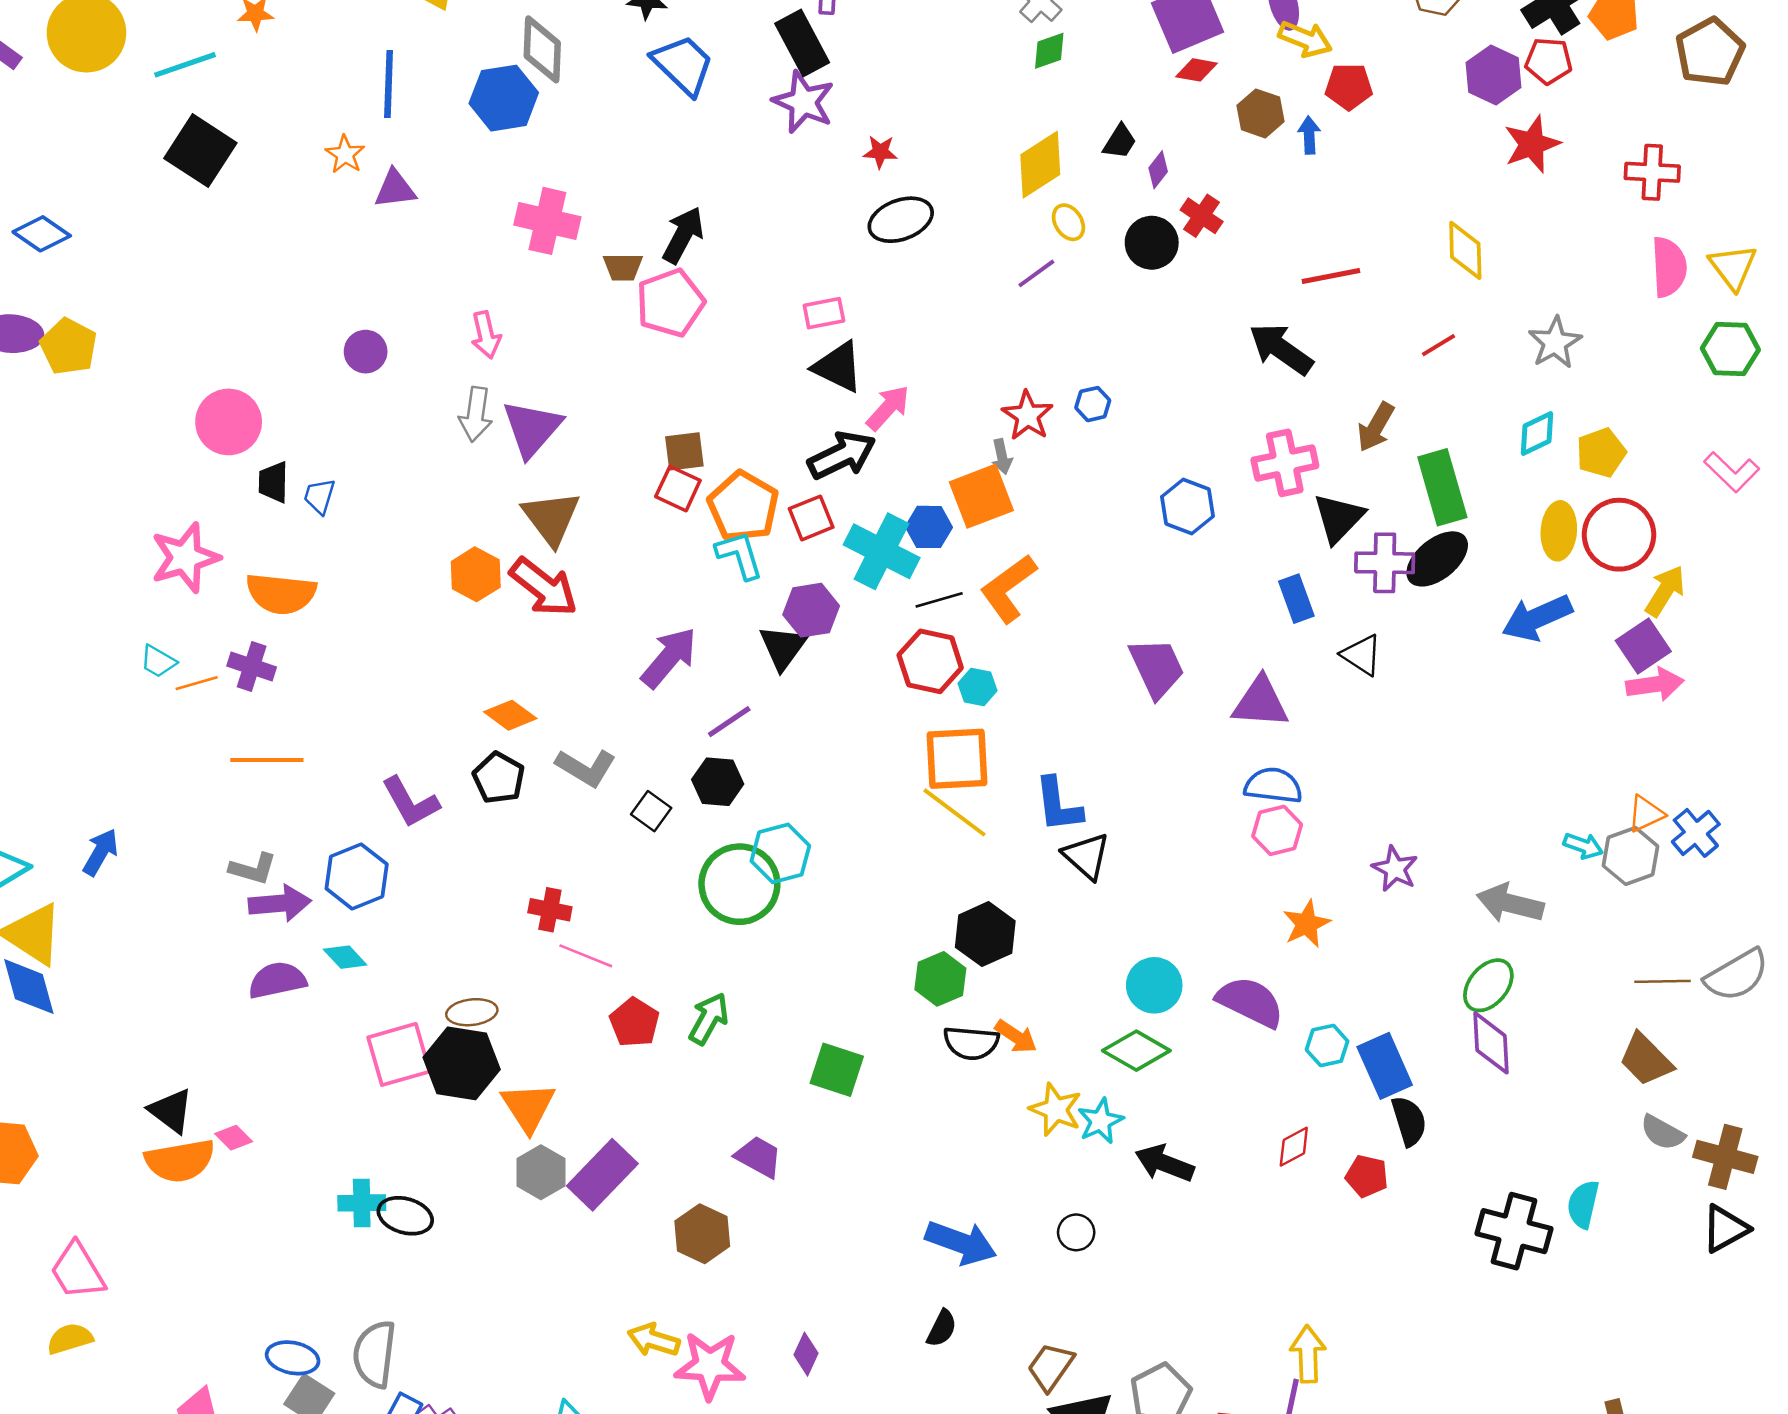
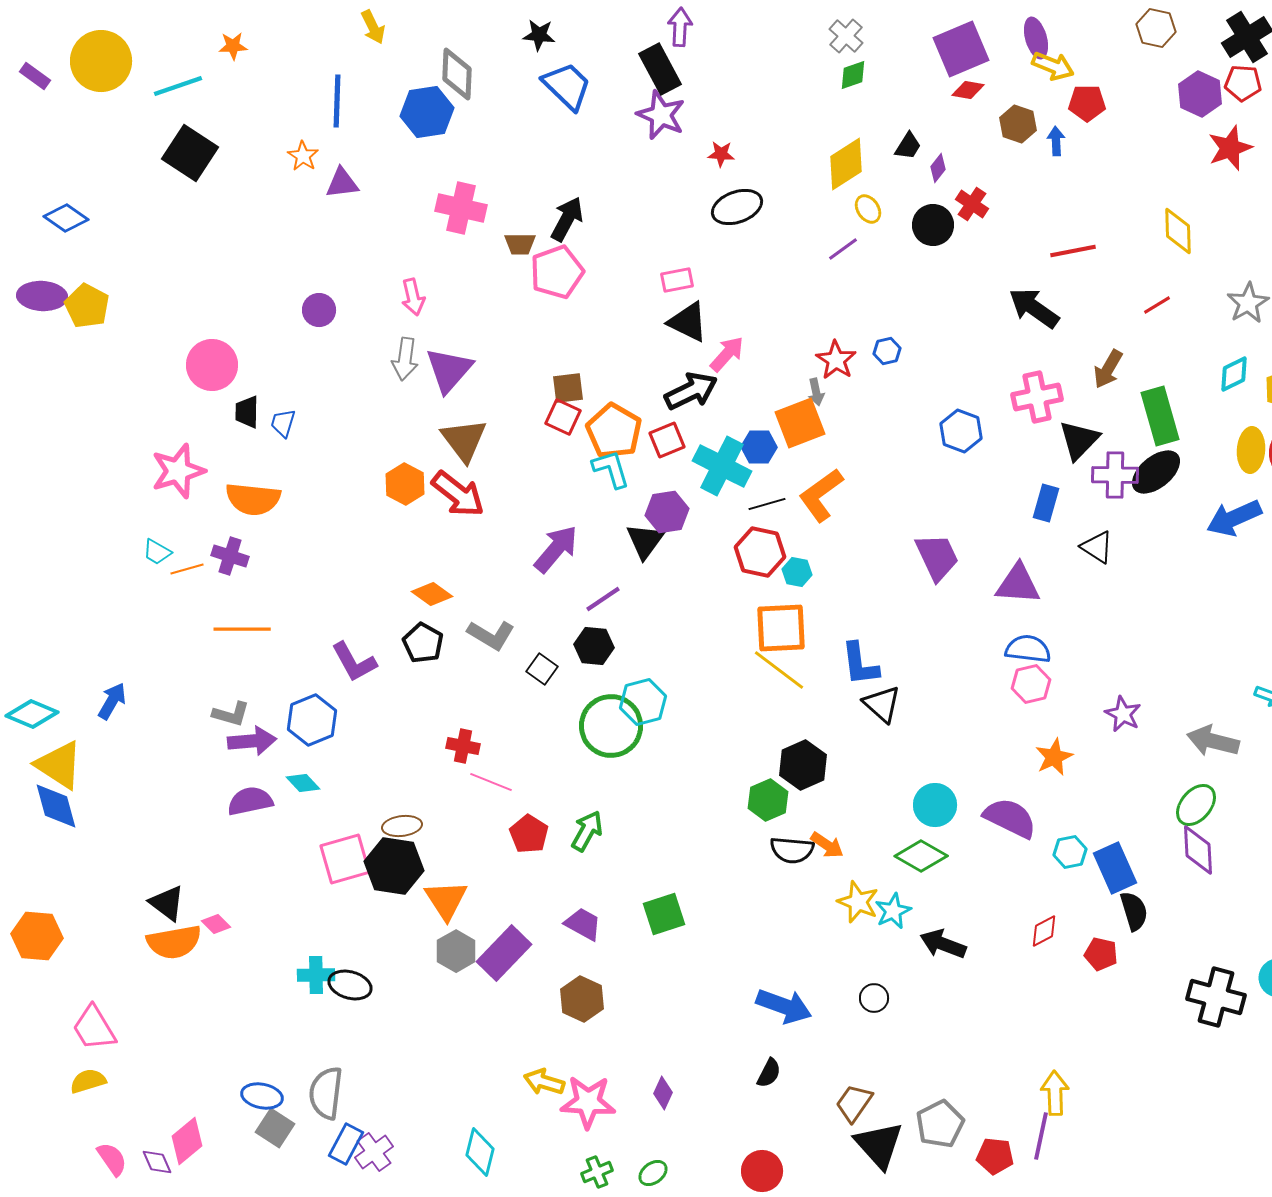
blue rectangle: (1296, 599) -> (1046, 503), turned 36
green square: (837, 1070) -> (664, 914), moved, turned -36
purple trapezoid: (759, 1157) -> (583, 924), moved

